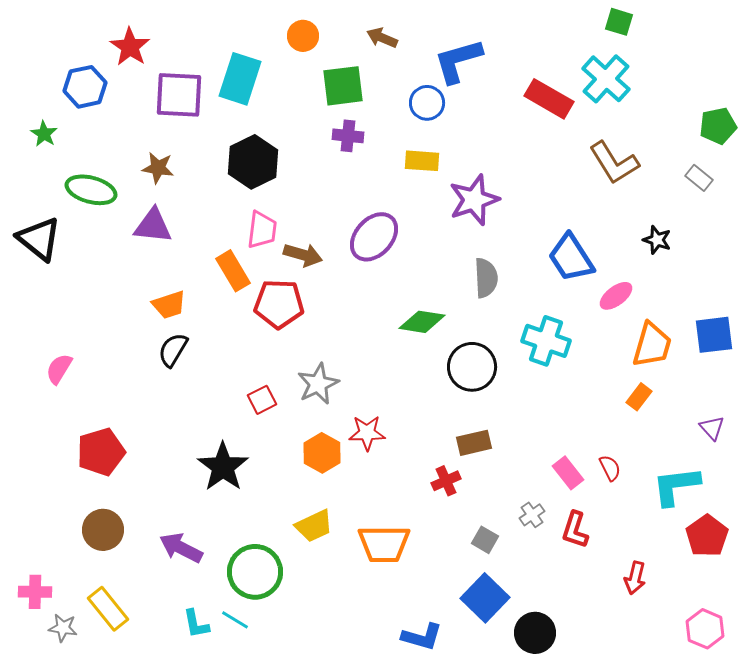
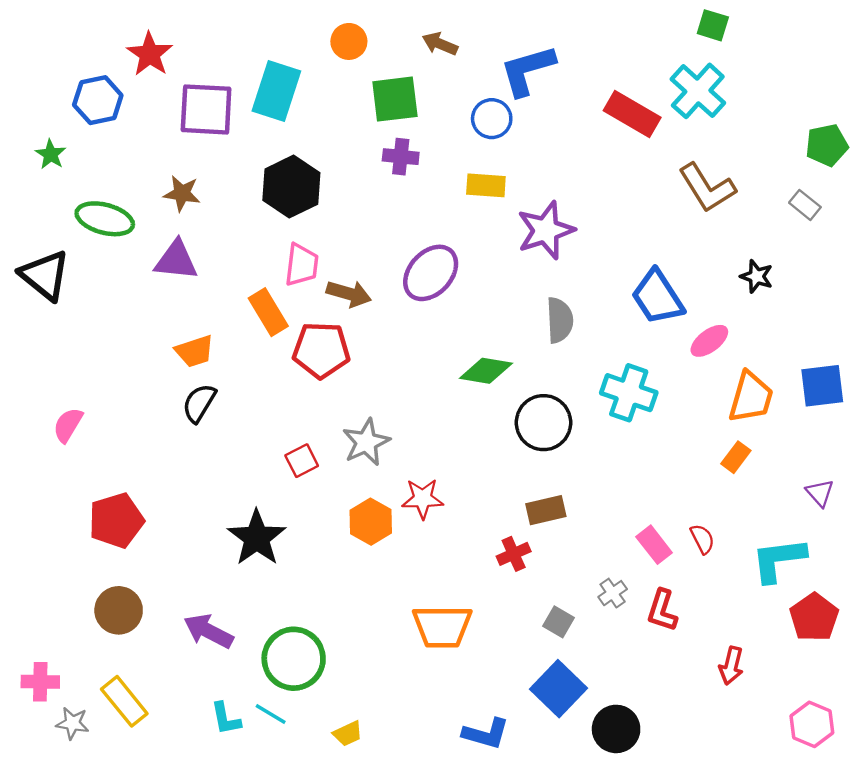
yellow trapezoid: (314, 526) -> (348, 734), moved, size x0.7

